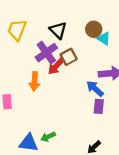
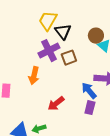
yellow trapezoid: (17, 30) -> (48, 21), moved
red arrow: (56, 66) -> (56, 104), moved

